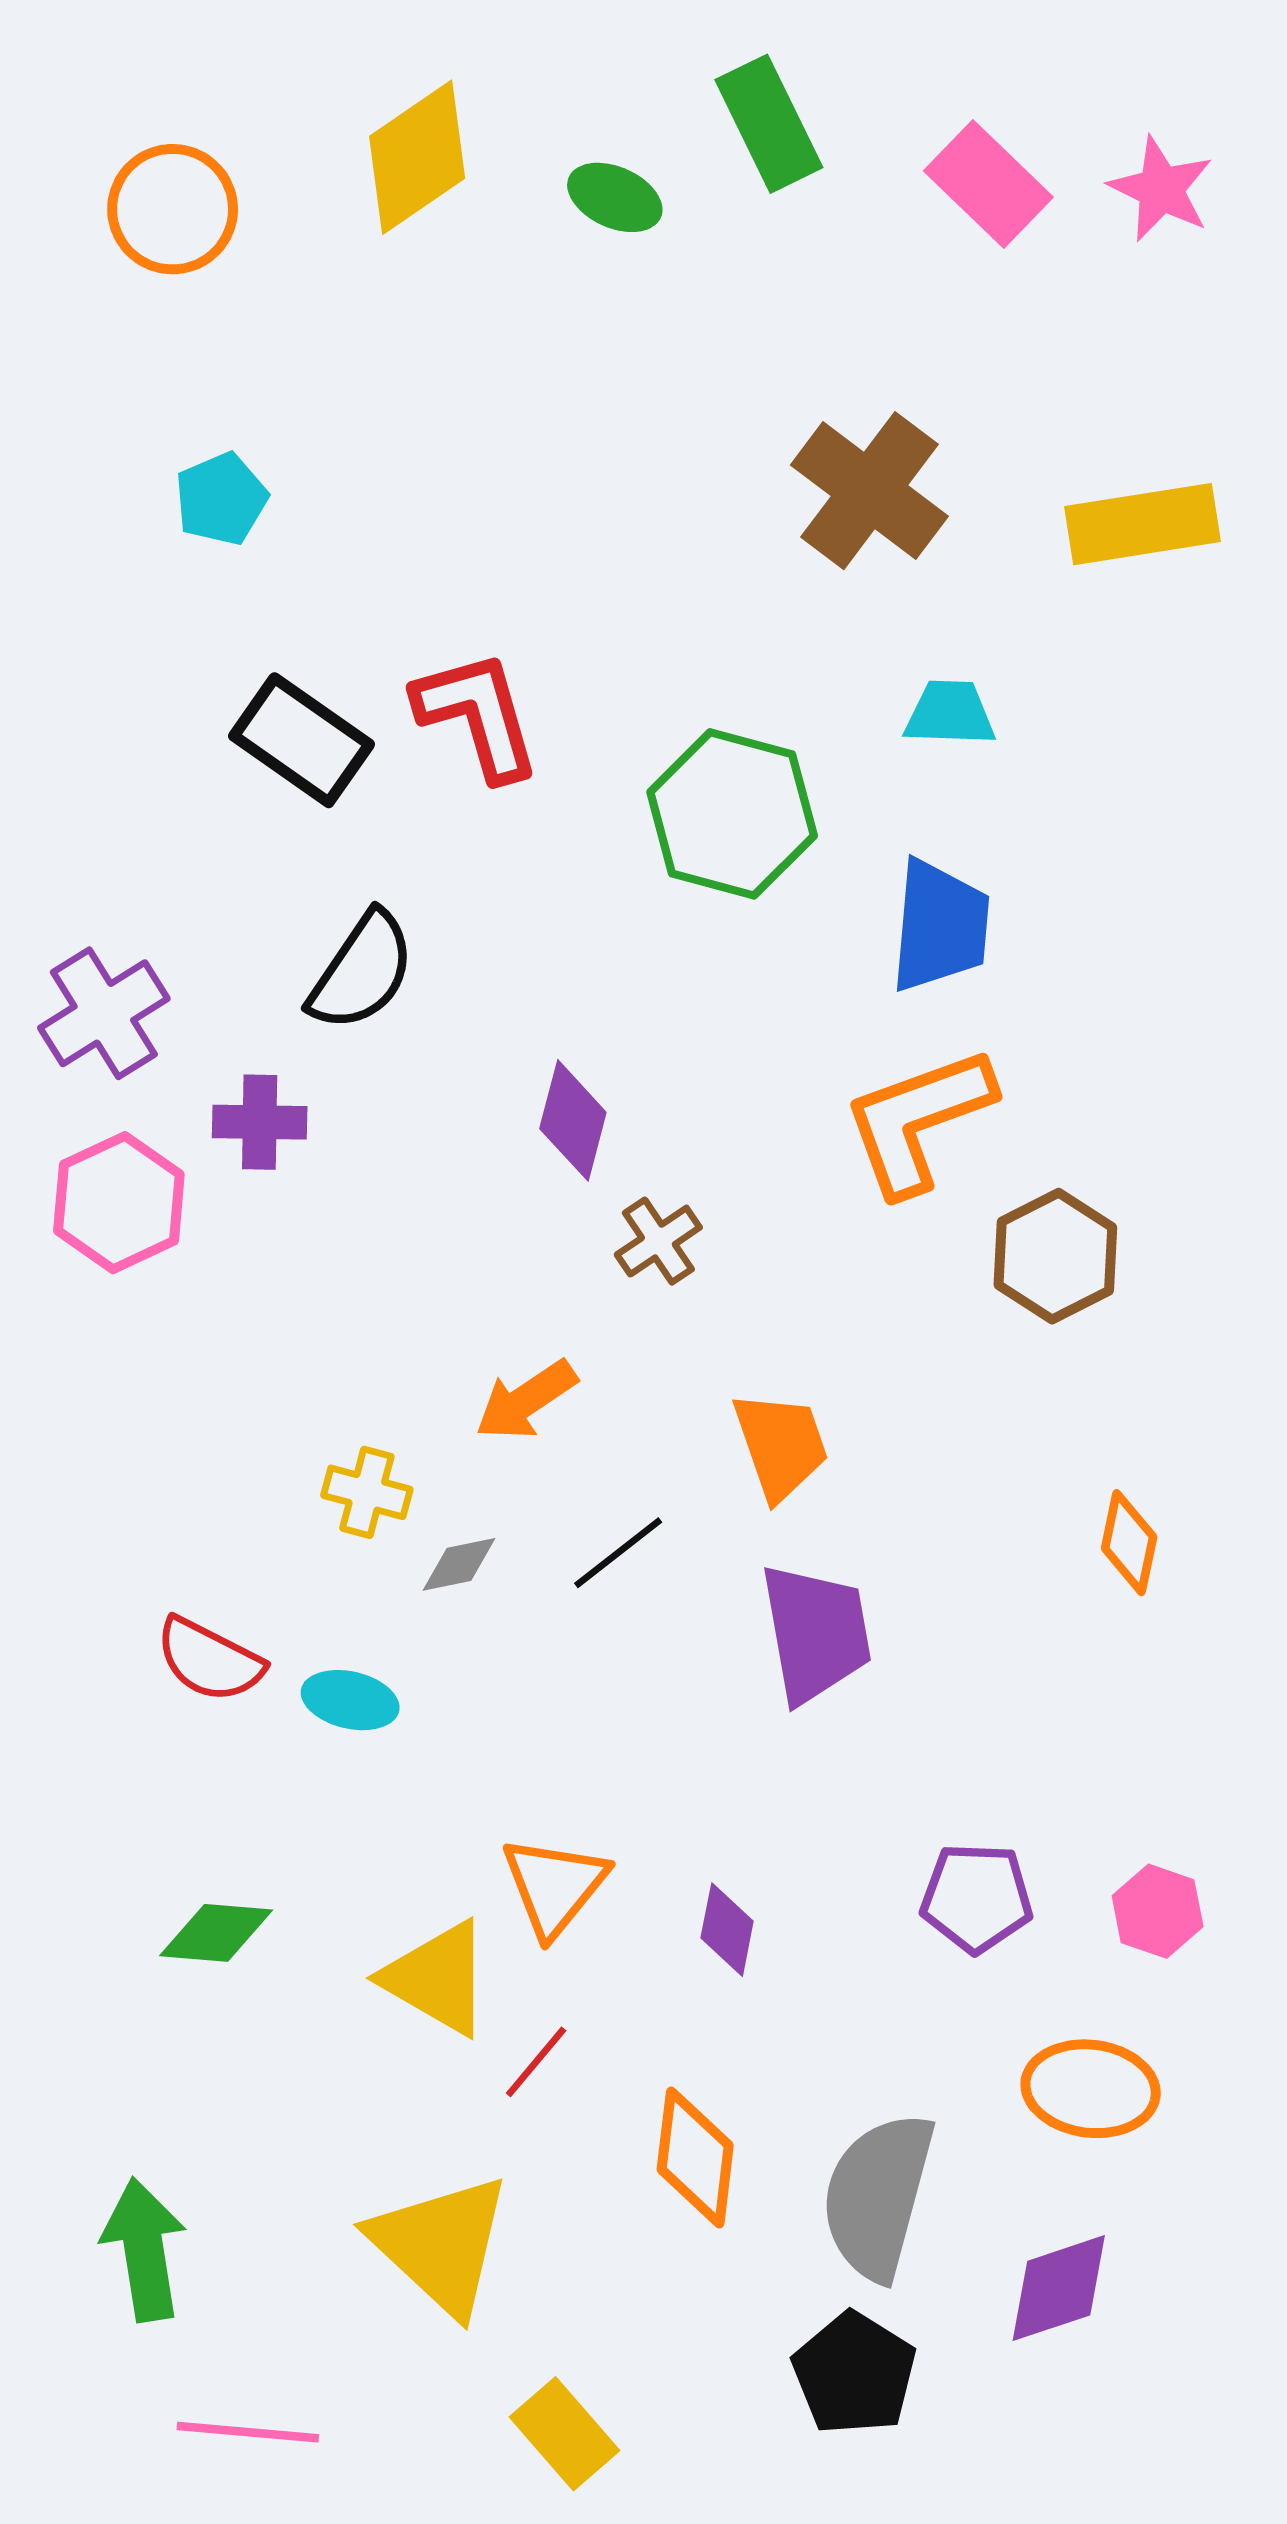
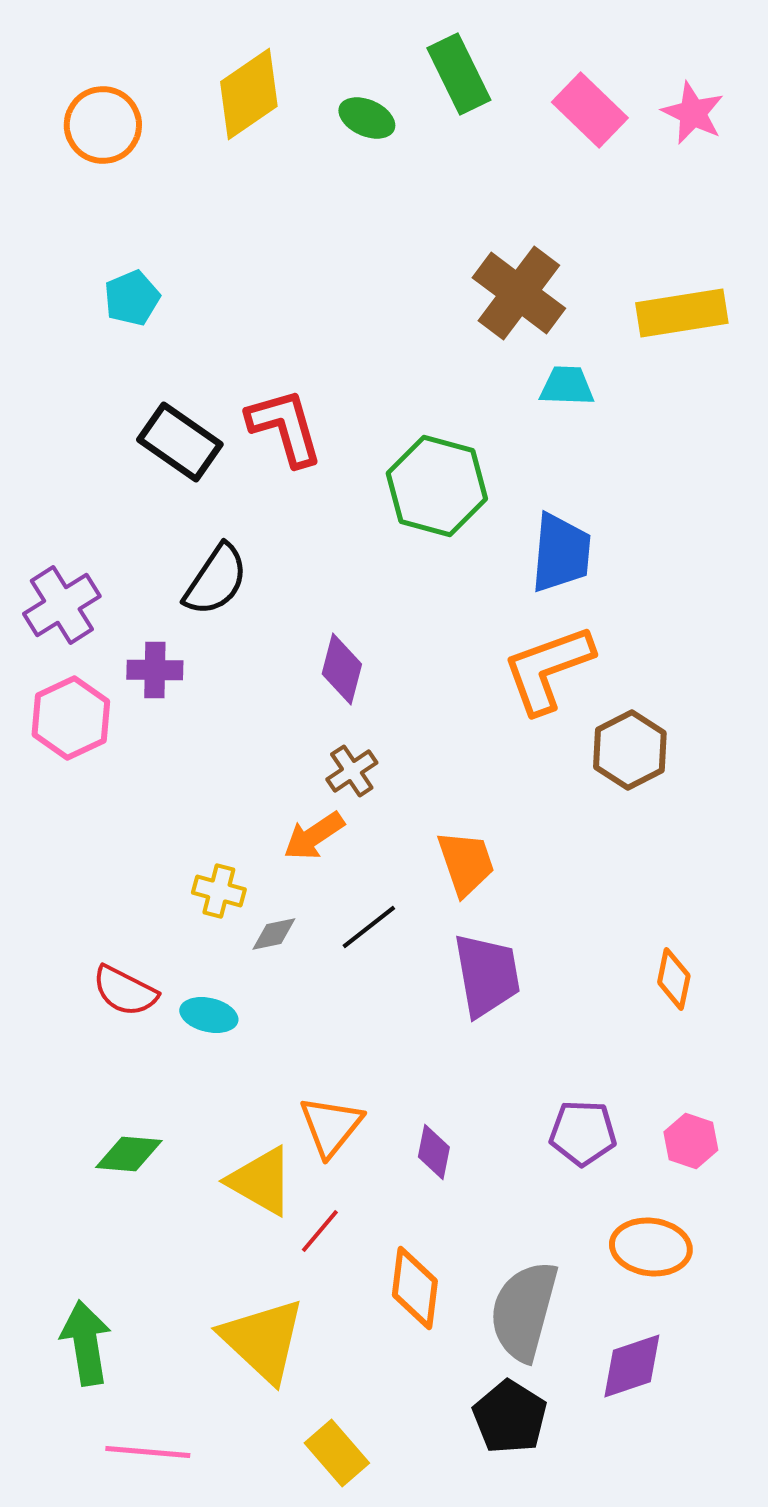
cyan trapezoid: (950, 713) -> (567, 386), moved
brown cross: (658, 1241) -> (352, 771), moved
orange diamond: (1129, 1543) -> (674, 979), moved

